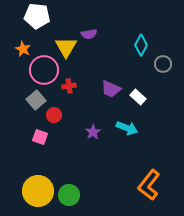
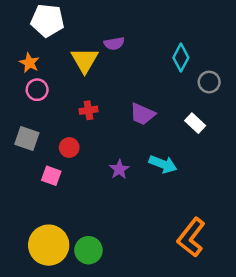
pink circle: (44, 70) -> (37, 90), moved, size x0.6
white rectangle: (138, 97) -> (195, 123), moved
gray square: (36, 100) -> (27, 138), moved, turned -30

